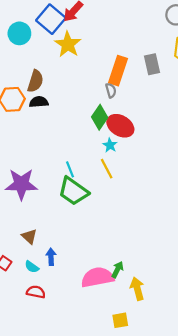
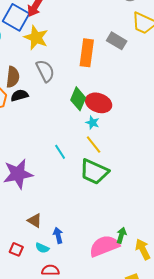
gray rectangle: (152, 64) -> (117, 41), turned -36
gray semicircle: (111, 90) -> (45, 71), moved, size x1.6
green trapezoid: (73, 191) -> (94, 172), moved

